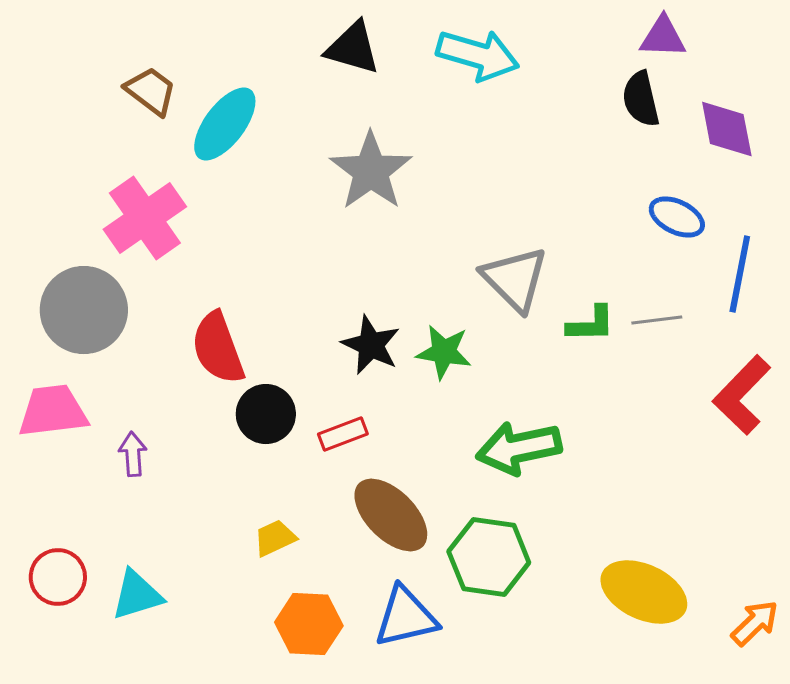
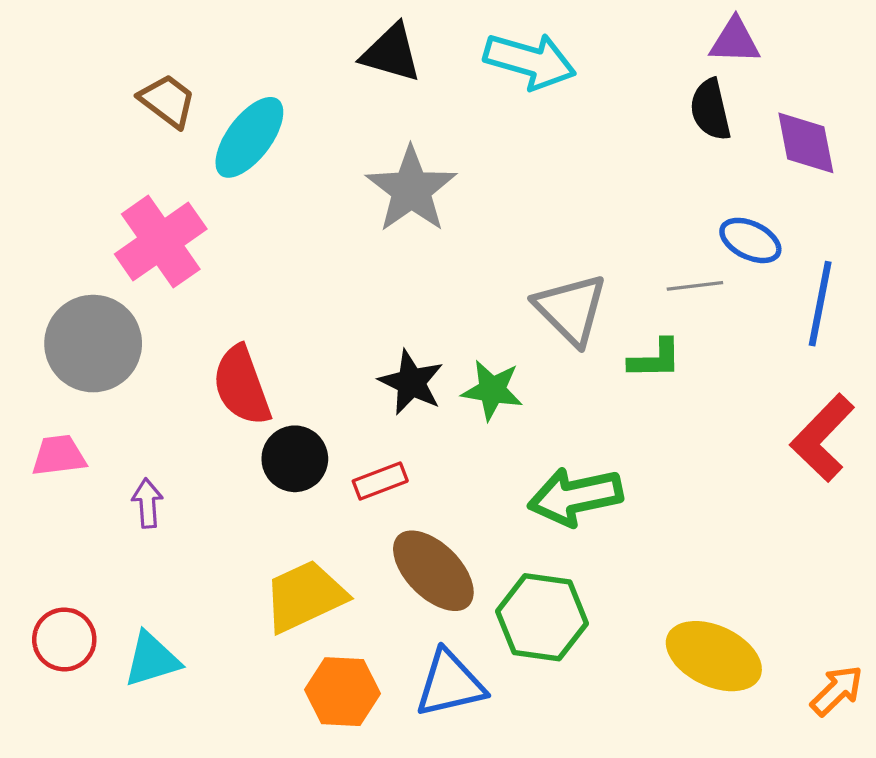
gray line: (657, 320) -> (695, 286), moved
pink trapezoid: (53, 411) -> (59, 455), size x0.7
yellow trapezoid: (275, 538) -> (305, 596), size x1.8

